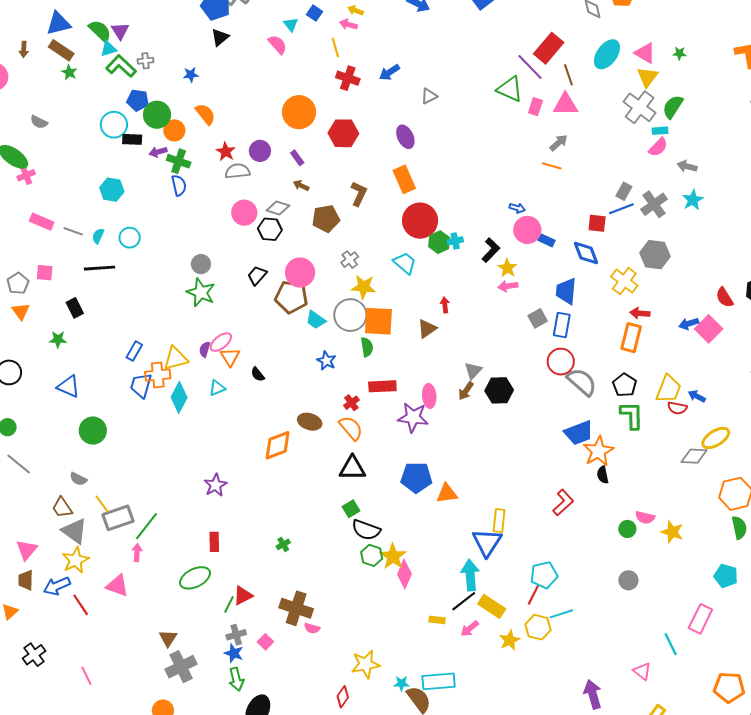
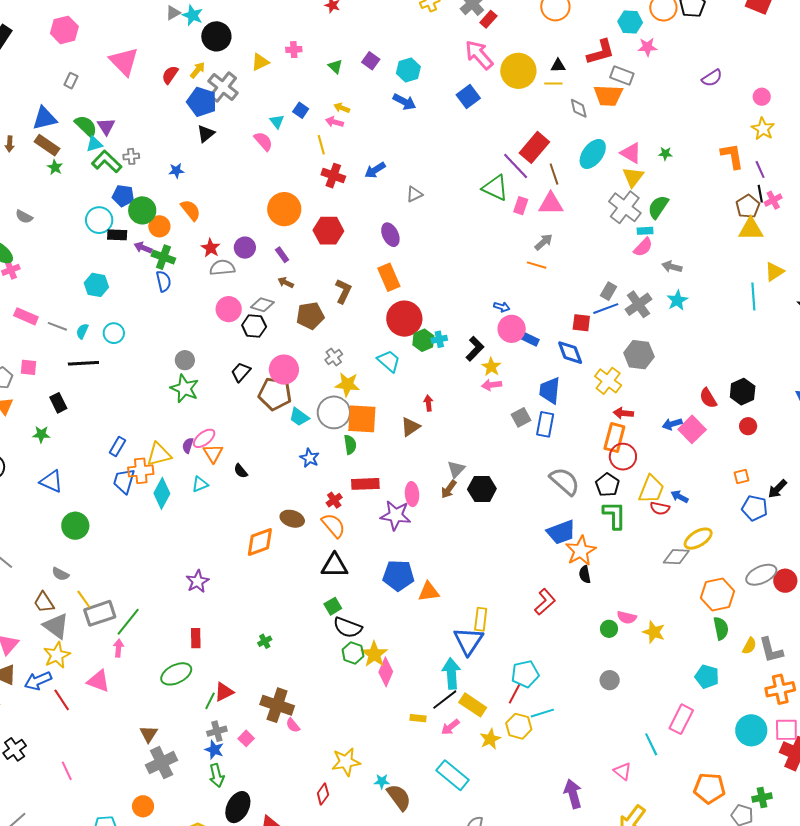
purple arrow: (158, 152) -> (143, 248), turned 36
red circle: (561, 362) -> (623, 457), moved
pink semicircle: (312, 628) -> (293, 725), turned 35
cyan rectangle: (439, 681) -> (453, 775), moved, turned 44

